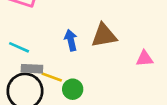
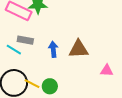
gray rectangle: (32, 69) -> (25, 40), moved
yellow line: (52, 77) -> (32, 84), moved

